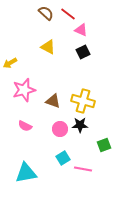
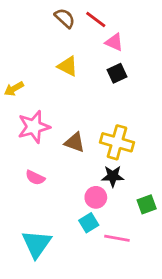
pink circle: (60, 129) -> (96, 197), moved
cyan triangle: (26, 173) -> (37, 244), turned -45

